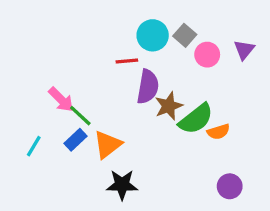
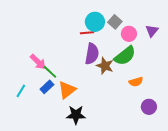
red line: (127, 61) -> (87, 33), moved
brown star: (169, 106) -> (105, 66), turned -30
green semicircle: (196, 119) -> (125, 56), moved
purple circle: (230, 186) -> (149, 107), moved

